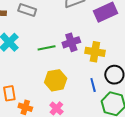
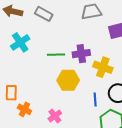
yellow hexagon: (56, 80) -> (68, 80), moved

